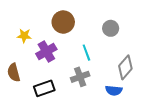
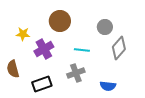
cyan line: (86, 53) -> (82, 50), turned -63
gray diamond: (125, 67) -> (119, 48), moved

